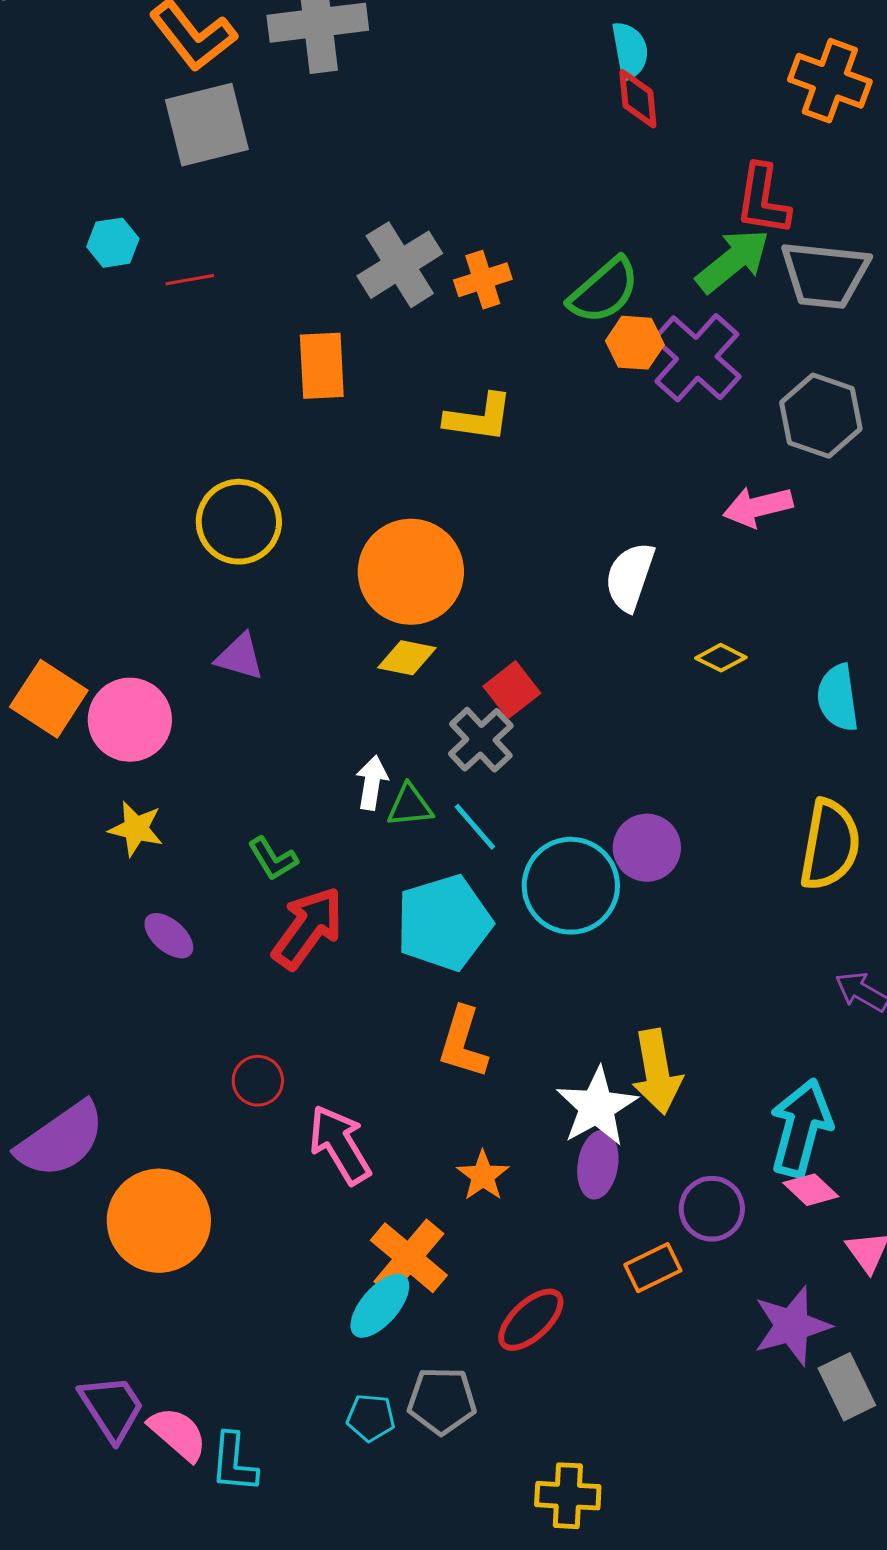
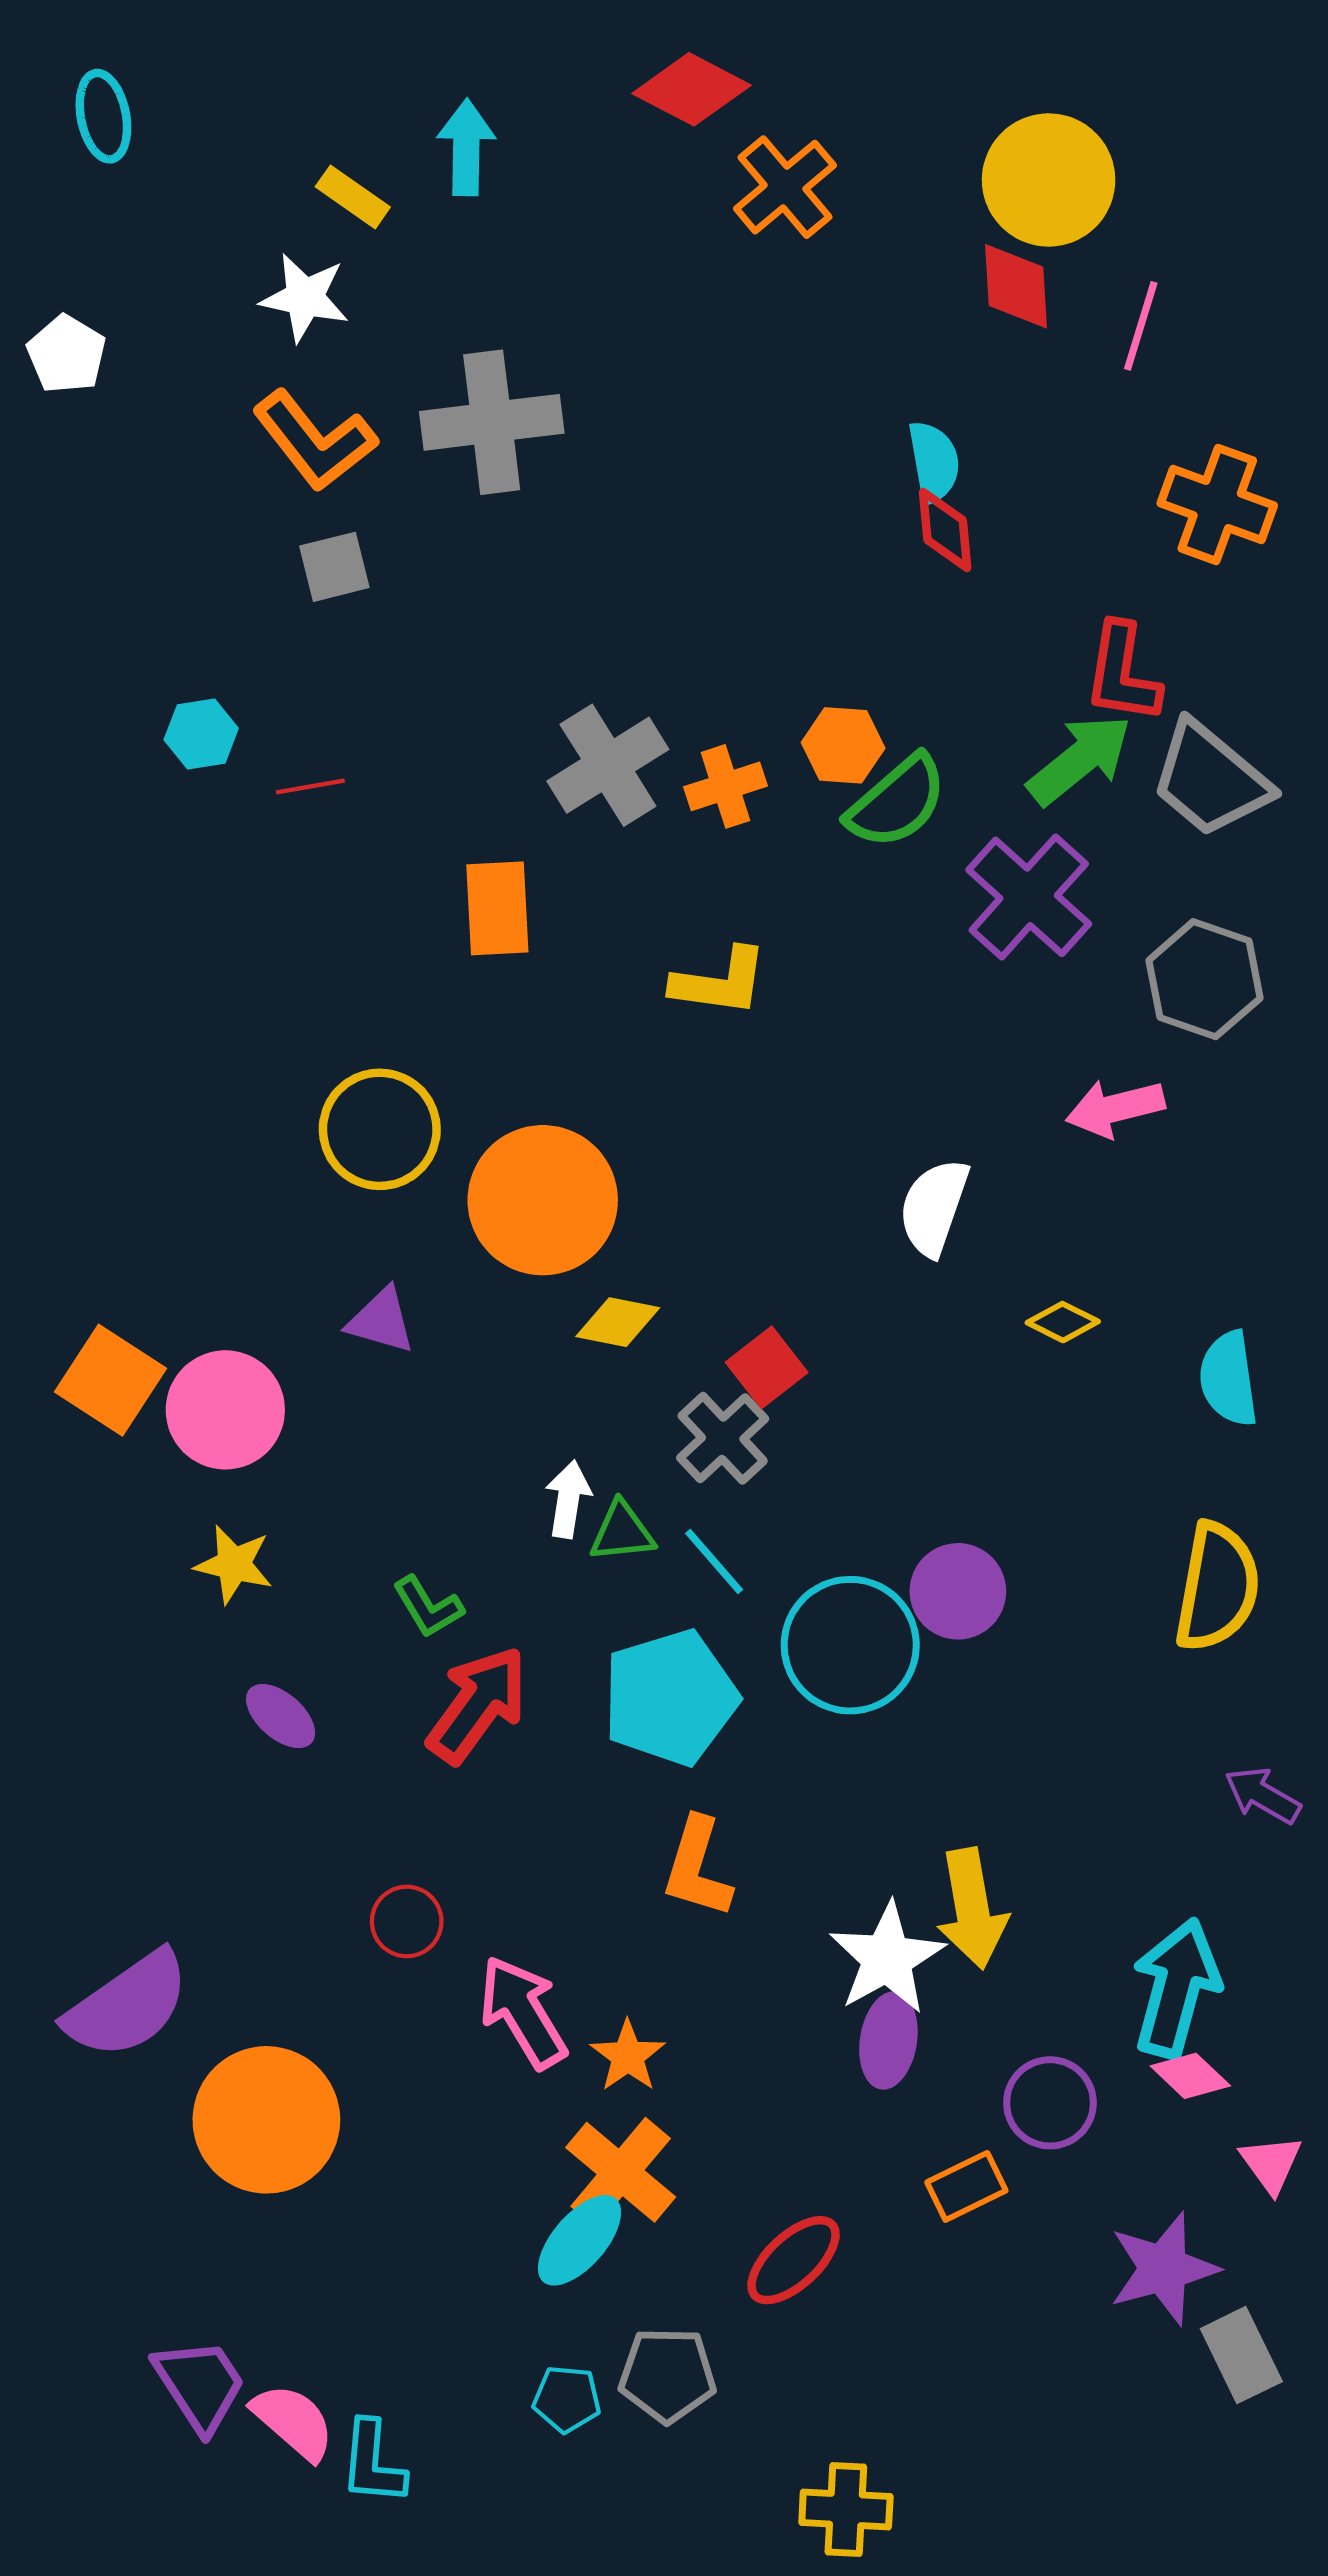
gray square: (207, 125) -> (334, 567), size x0.6
gray trapezoid: (825, 275) -> (1210, 779), turned 34
orange hexagon: (635, 343) -> (843, 745), moved
orange circle: (411, 572) -> (543, 1200), moved
orange star: (483, 1176) -> (628, 2056), moved

